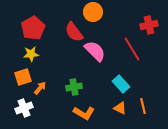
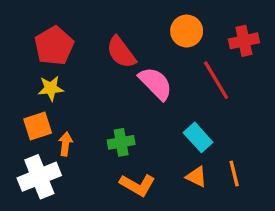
orange circle: (93, 12) -> (187, 31), moved
orange arrow: (40, 88) -> (65, 144), turned -32
white cross: (24, 108) -> (39, 177), size x1.4

